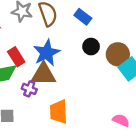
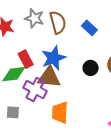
black circle: (91, 47) -> (91, 68), moved
purple cross: (29, 89) -> (35, 89), size x1.6

